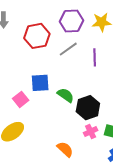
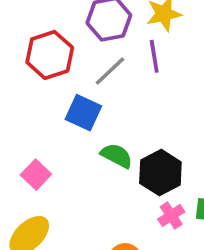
purple line: (95, 57) -> (154, 56), moved
blue square: (40, 83) -> (83, 113), moved, turned 36

